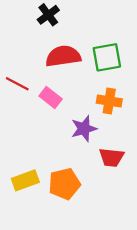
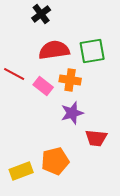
orange cross: (109, 101) -> (70, 80), moved
yellow rectangle: (25, 180) -> (21, 171), moved

